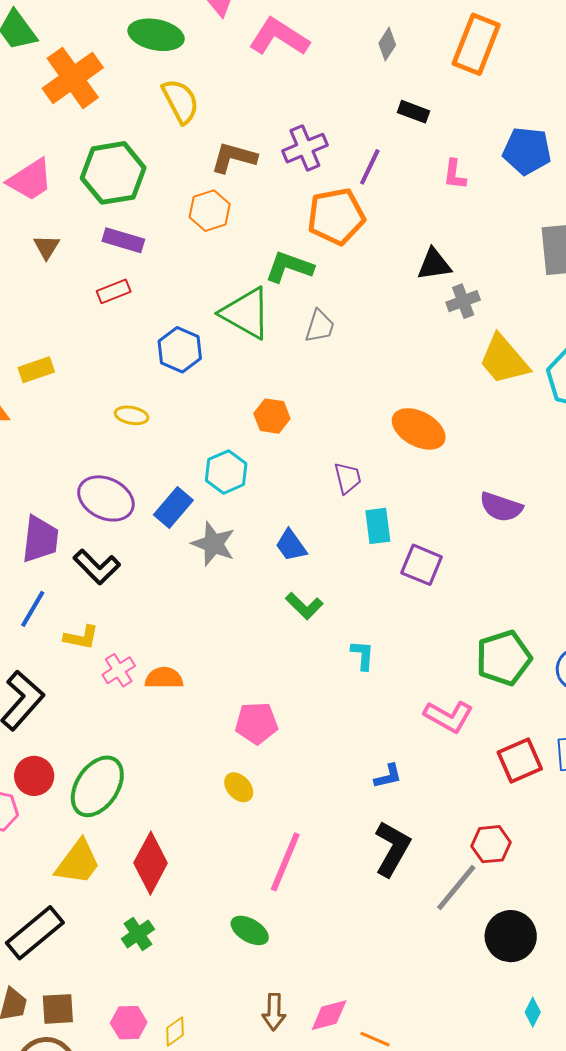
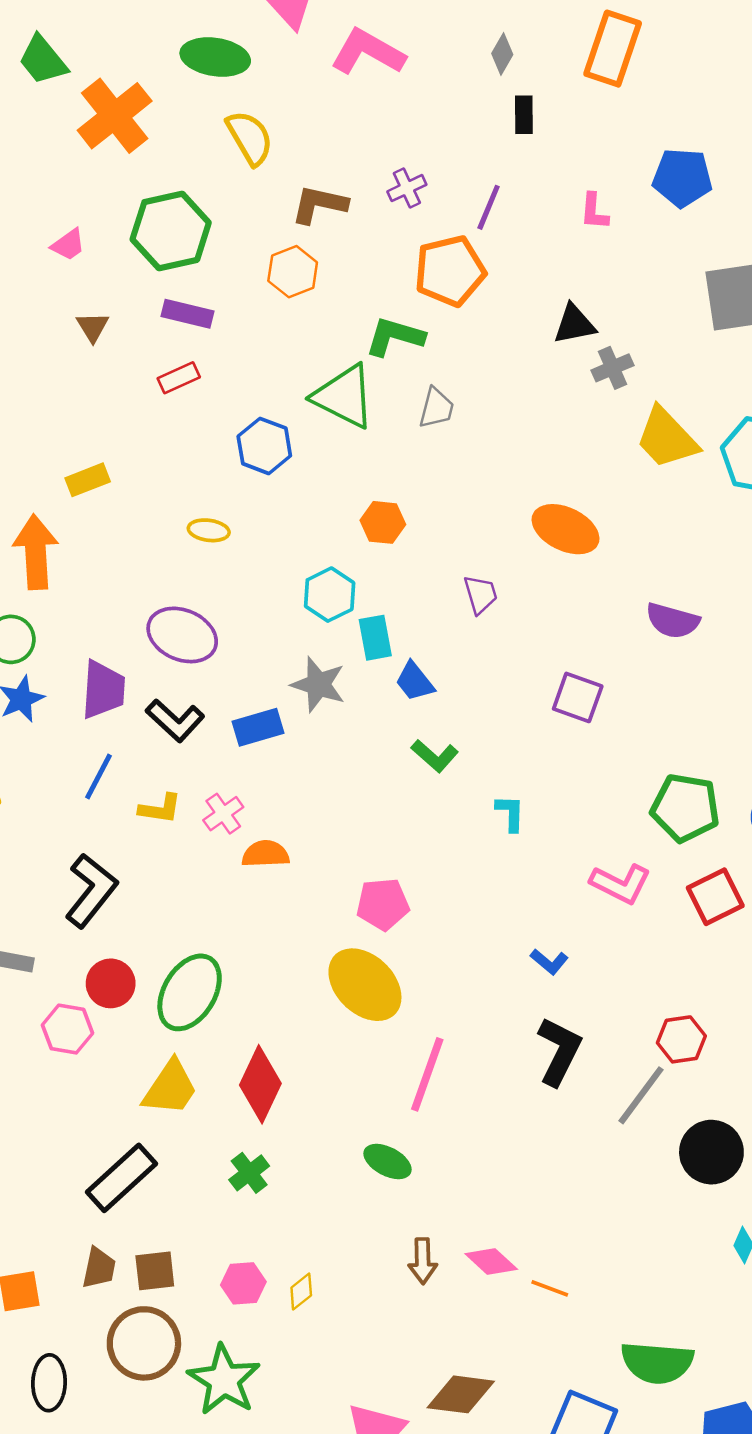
black rectangle: (413, 112) -> (524, 115), moved, turned 72
purple cross: (305, 148) -> (407, 188), size x0.7
pink trapezoid: (30, 180) -> (68, 245), size x0.6
blue rectangle: (173, 508) -> (258, 727), moved, turned 36
cyan rectangle: (378, 526) -> (375, 638), moved
green pentagon: (504, 658) -> (685, 808), turned 30
pink cross: (119, 670) -> (223, 814), moved
red square: (520, 761) -> (715, 897), moved
blue L-shape: (388, 776) -> (549, 962), turned 56
yellow ellipse: (239, 787) -> (365, 985), size x2.0
pink diamond: (329, 1015) -> (491, 1261), turned 60

